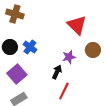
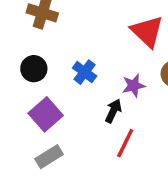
blue cross: (30, 47) -> (85, 72), moved

